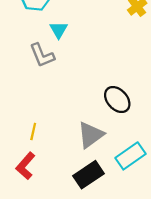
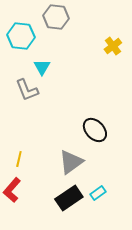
cyan rectangle: (131, 156) -> (98, 193), moved, size x0.6

